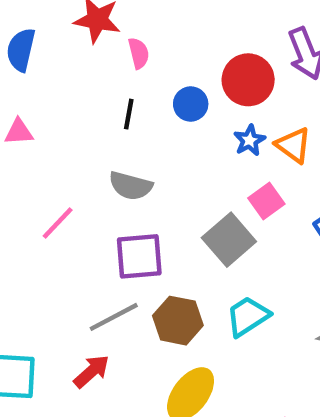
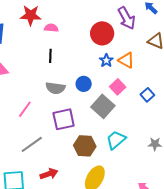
pink semicircle: (139, 53) -> (51, 28), turned -64
blue circle: (191, 104) -> (84, 84), moved
gray line: (114, 317) -> (32, 144), moved
red arrow: (92, 371) -> (49, 174), turned 30

